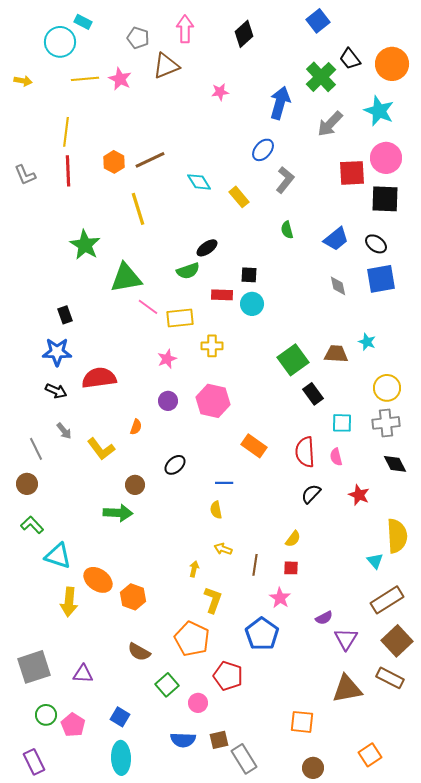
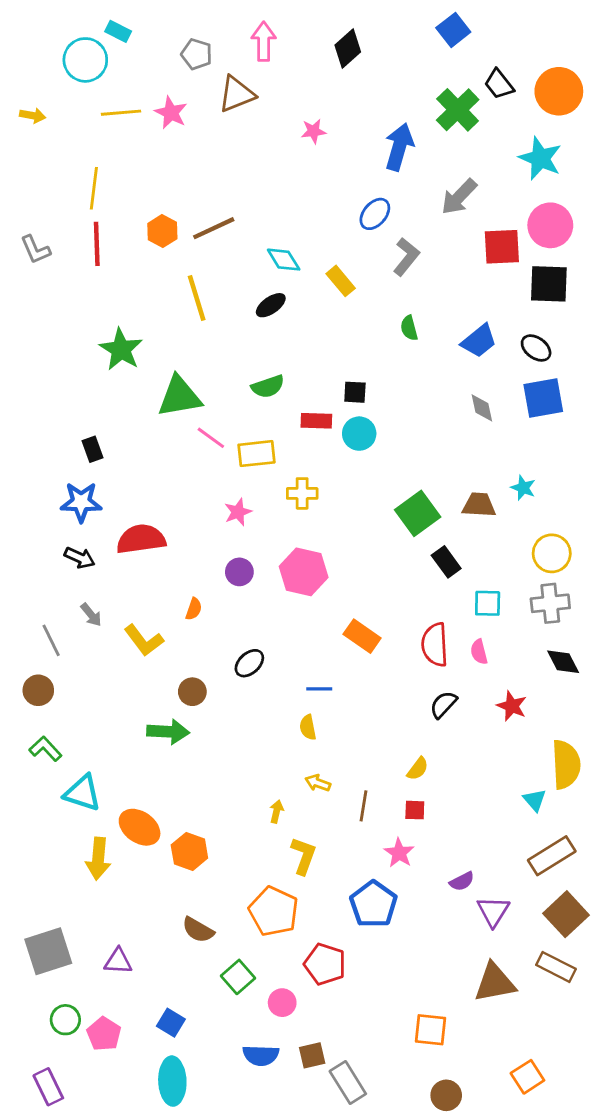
gray arrow: (330, 124) -> (459, 197), moved
black ellipse: (207, 248) -> (271, 305), moved

